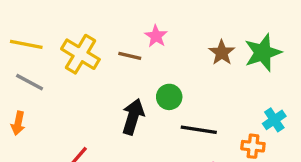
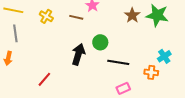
green star: (263, 53) -> (157, 15), turned 30
yellow cross: (80, 54) -> (46, 16), size x0.6
gray line: (30, 82) -> (15, 33), turned 54

